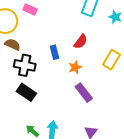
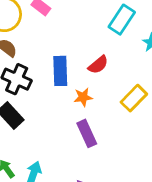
blue rectangle: (55, 52) -> (60, 71), size x1.5

